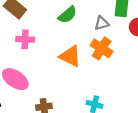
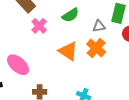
pink cross: (25, 39) -> (39, 26), moved, turned 35

